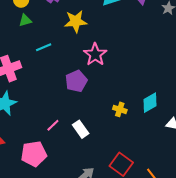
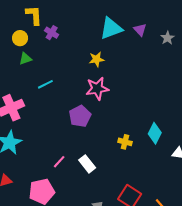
yellow star: (76, 21) -> (97, 59), moved, size x0.7
pink star: (95, 54) -> (97, 88), turned 30
cyan diamond: (150, 103) -> (155, 133), turned -30

